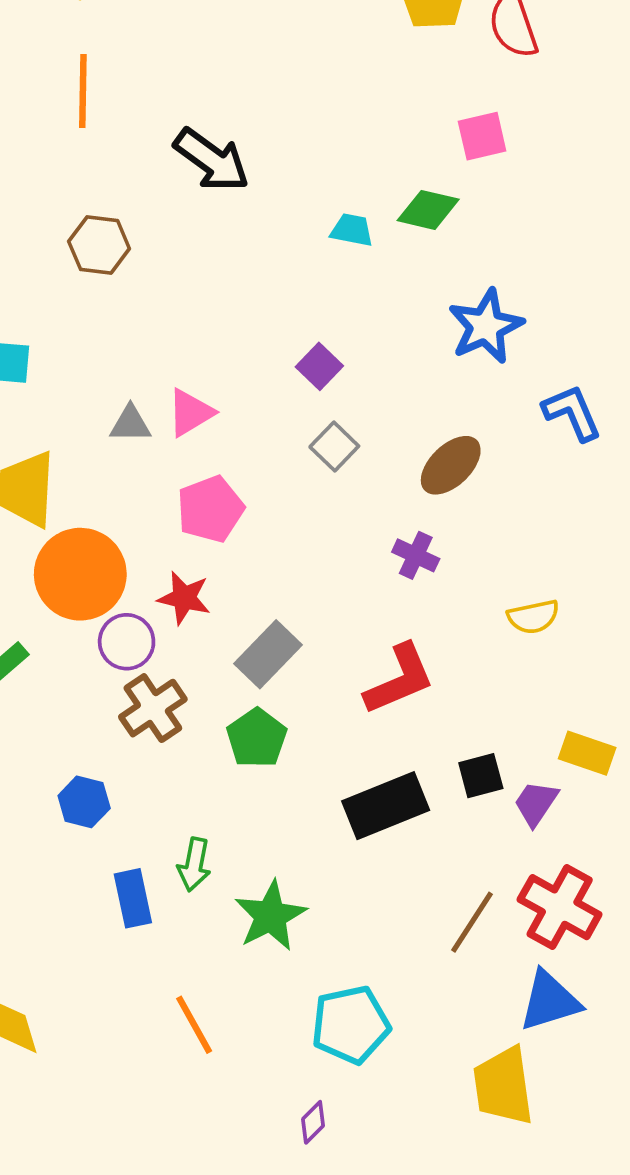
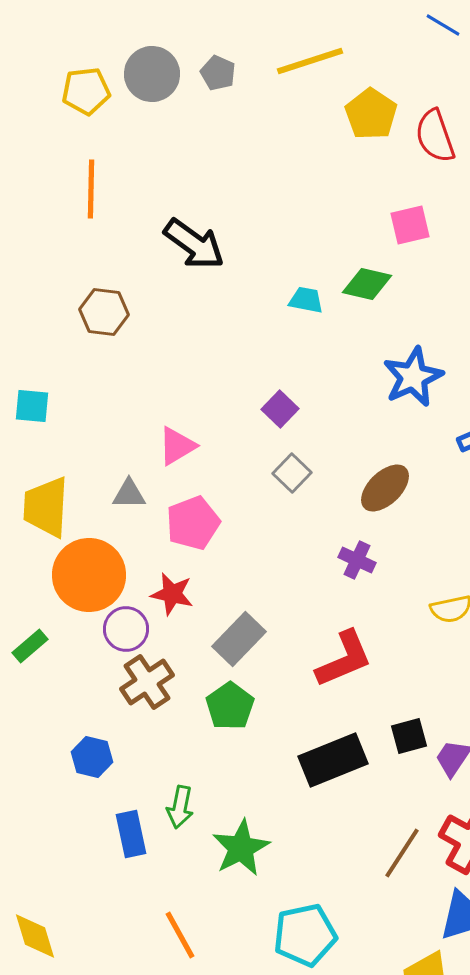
gray triangle: (130, 424) -> (129, 494), moved

